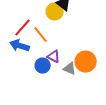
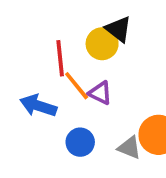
red line: (23, 28) -> (60, 58), moved, turned -48
purple triangle: (54, 57) -> (100, 93), moved

